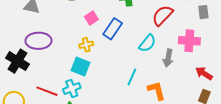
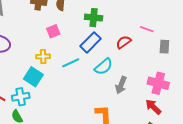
red semicircle: (163, 15) -> (124, 42), size x0.7
blue rectangle: (113, 29) -> (90, 42), moved
pink cross: (189, 41) -> (158, 83), moved
cyan line: (132, 77) -> (71, 63), moved, turned 30

